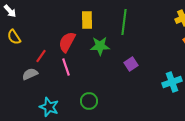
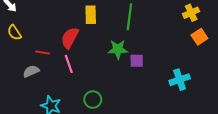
green star: (100, 46) -> (118, 49), moved
red line: (41, 56) -> (43, 52), turned 64
purple square: (131, 64) -> (137, 61), turned 32

